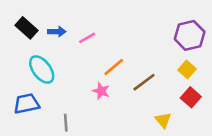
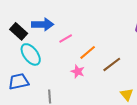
black rectangle: (27, 28) -> (19, 31), moved
blue arrow: (57, 32) -> (43, 24), size x1.5
pink line: (87, 38) -> (66, 38), moved

